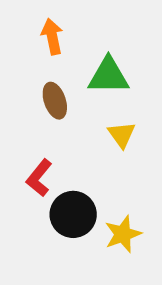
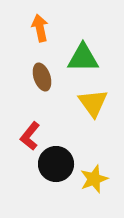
yellow triangle: (122, 135) -> (93, 103), size x1.4

